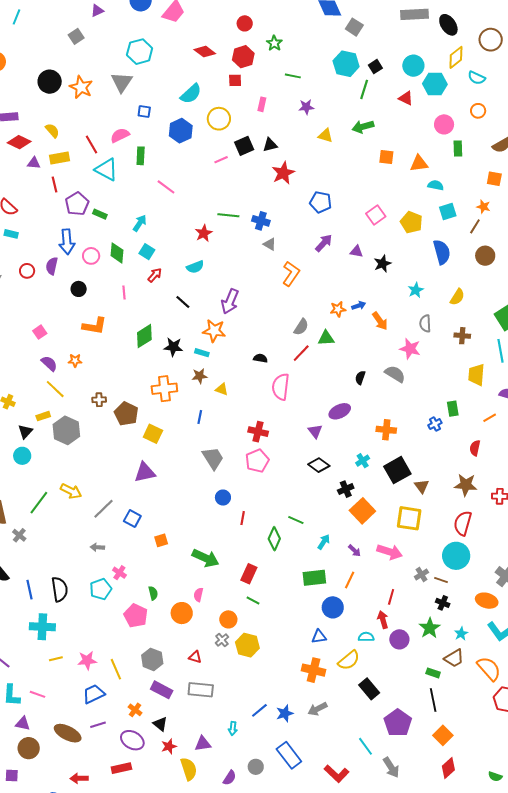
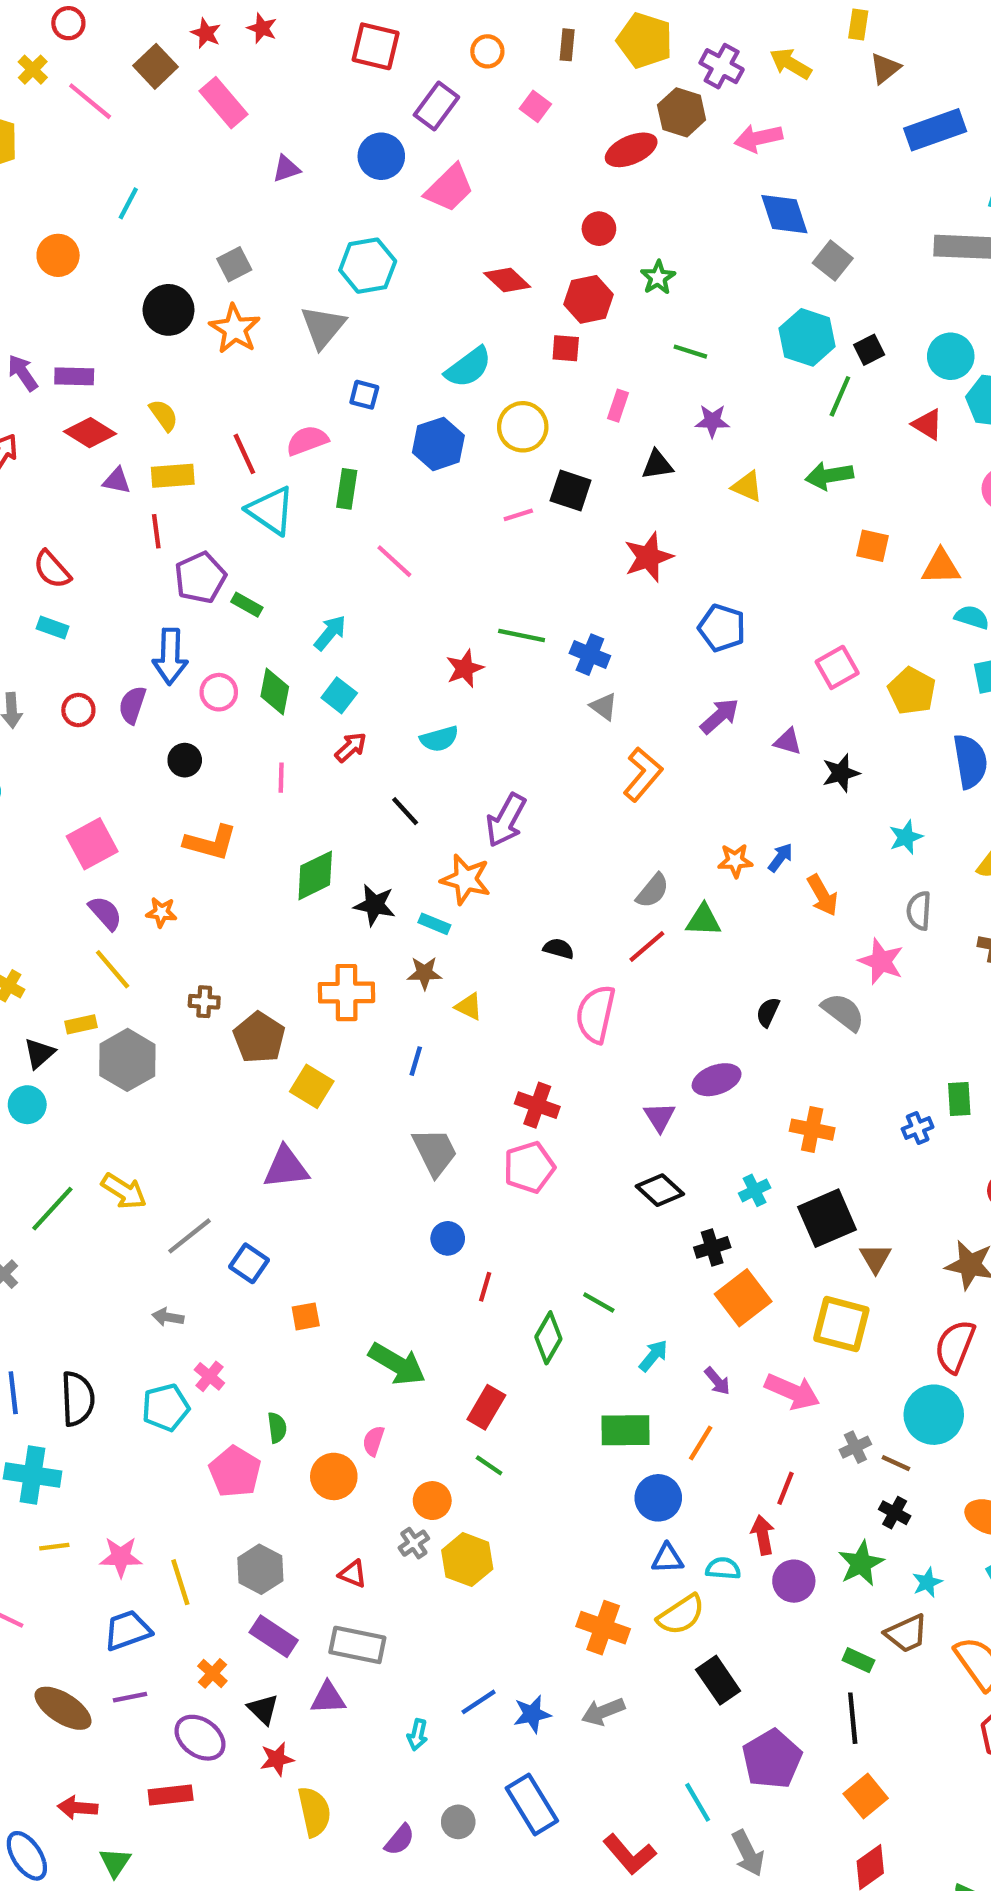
cyan line: (17, 17) -> (128, 203), moved
gray square: (76, 36) -> (234, 264), moved
black triangle: (270, 145) -> (657, 465), moved
black square: (244, 146) -> (571, 490), turned 36
blue arrow: (359, 306) -> (780, 858), turned -40
pink square: (40, 332) -> (92, 844), size x1.6
blue triangle: (319, 637) -> (667, 1558), moved
purple triangle: (203, 744) -> (328, 1698), moved

